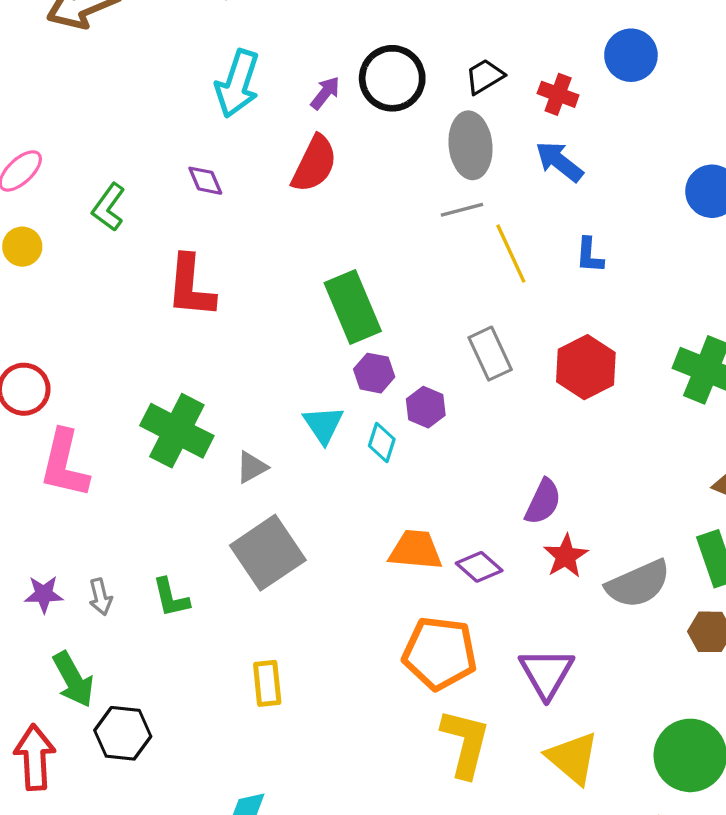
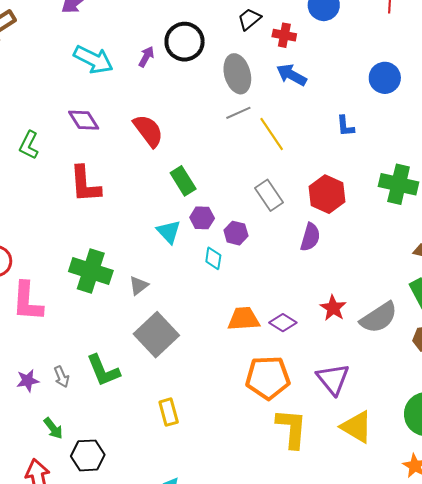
black trapezoid: (485, 76) -> (249, 19), moved
cyan arrow: (237, 84) -> (93, 60), turned -72
red semicircle: (314, 164) -> (148, 131), moved, turned -54
purple diamond: (205, 181) -> (84, 120), size x1.4
blue L-shape: (589, 255) -> (345, 126), moved
green rectangle: (353, 307) -> (183, 181), size x0.7
cyan triangle: (323, 425) -> (169, 232), moved
purple semicircle: (543, 502) -> (310, 237), moved
green L-shape: (171, 598) -> (103, 370), size x1.4
green arrow: (73, 679) -> (53, 428), size x0.7

